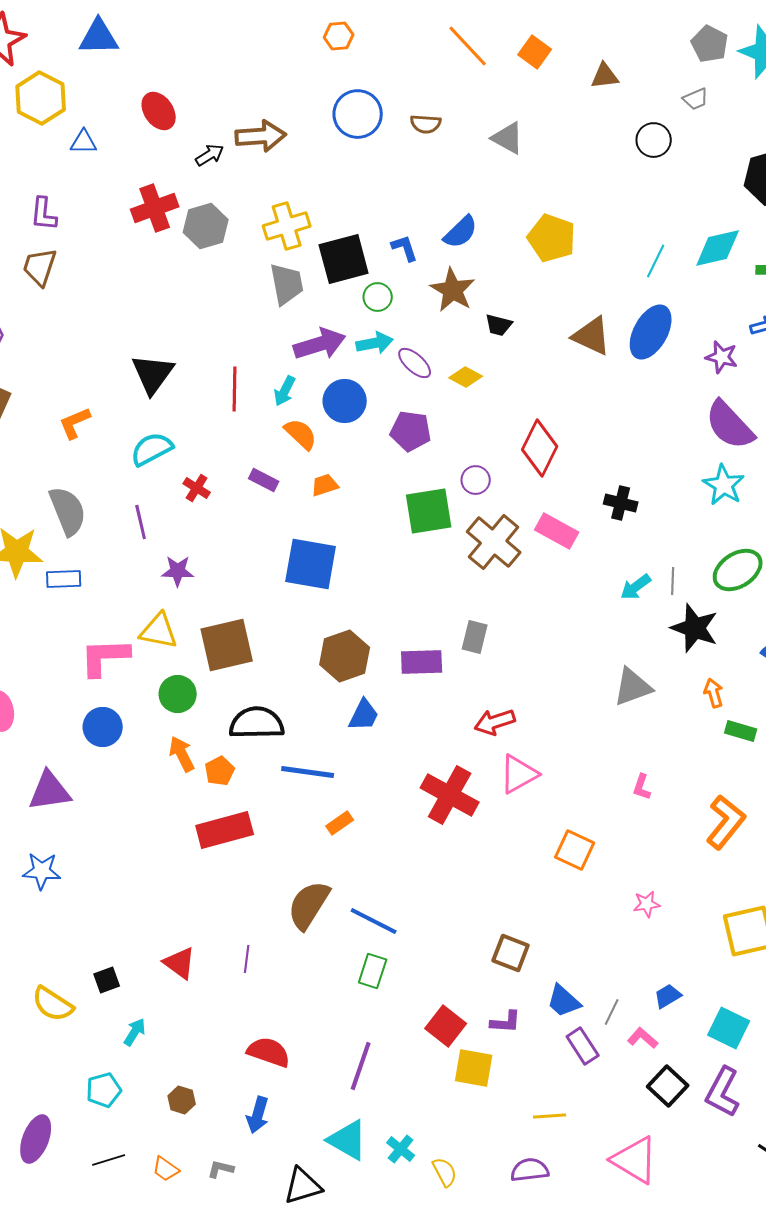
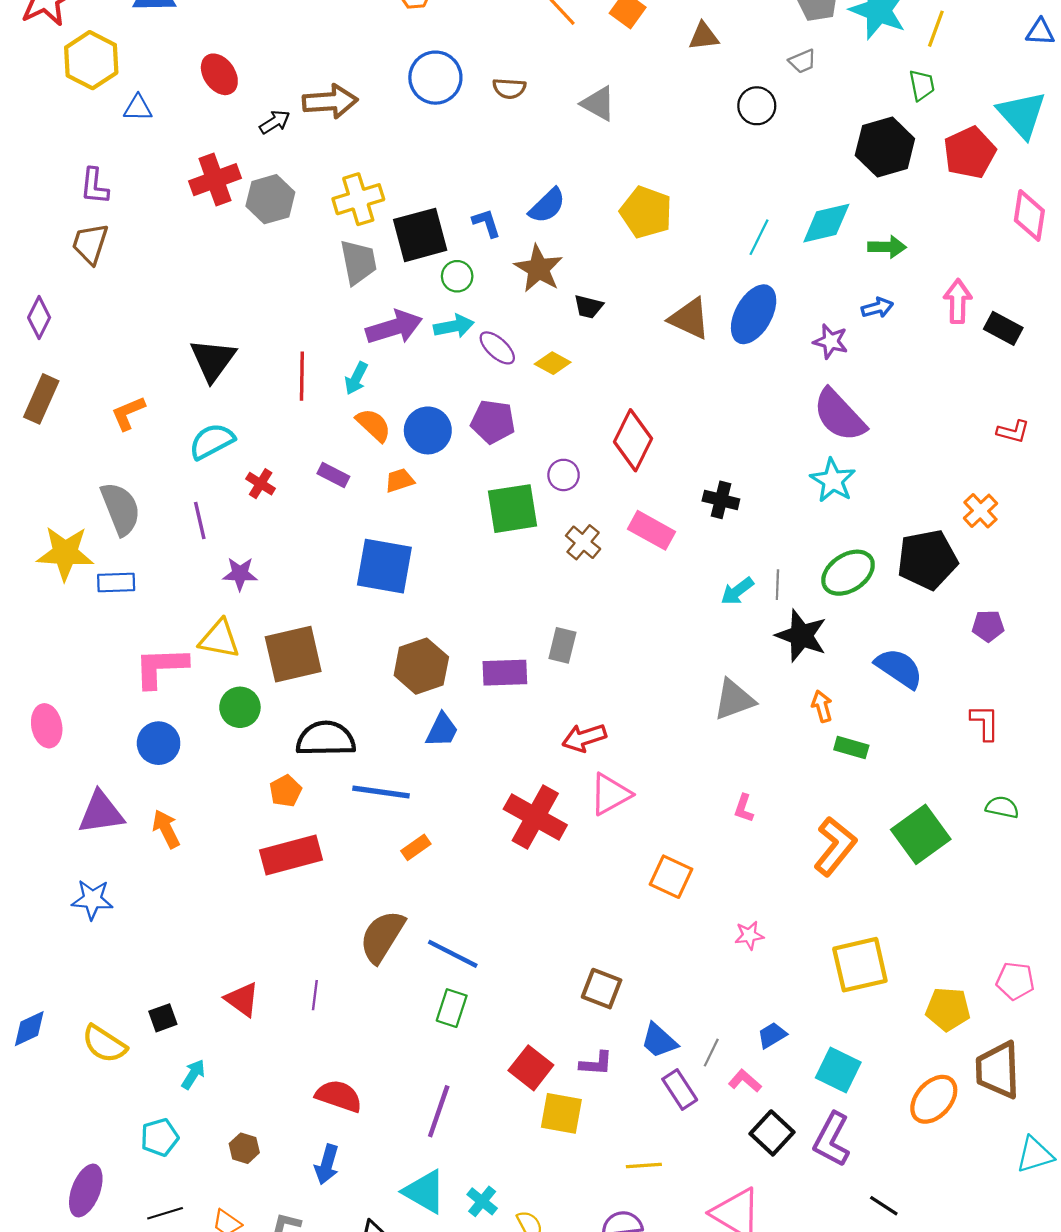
blue circle: (345, 401) -> (428, 430), moved
brown cross: (494, 542) -> (583, 542), size x0.6
orange arrow: (182, 754) -> (166, 829), moved

